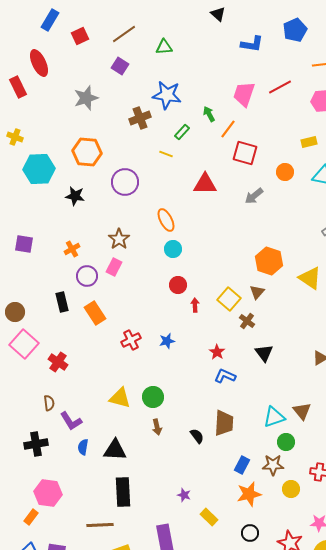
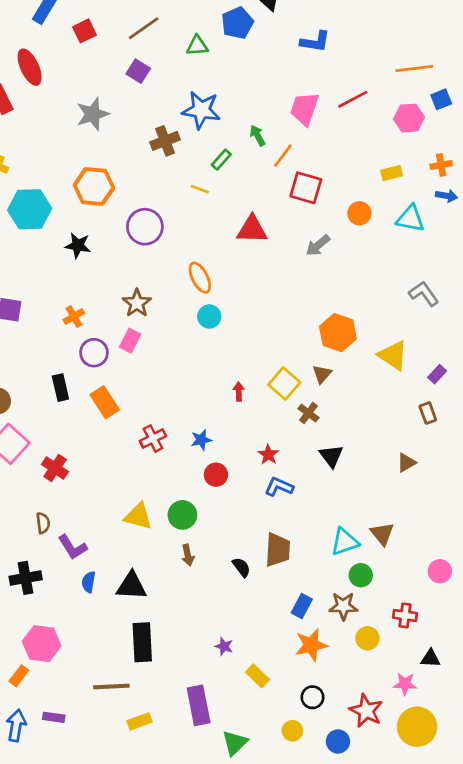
blue pentagon: (295, 30) -> (237, 23), moved
red circle: (178, 285) -> (216, 475), moved

